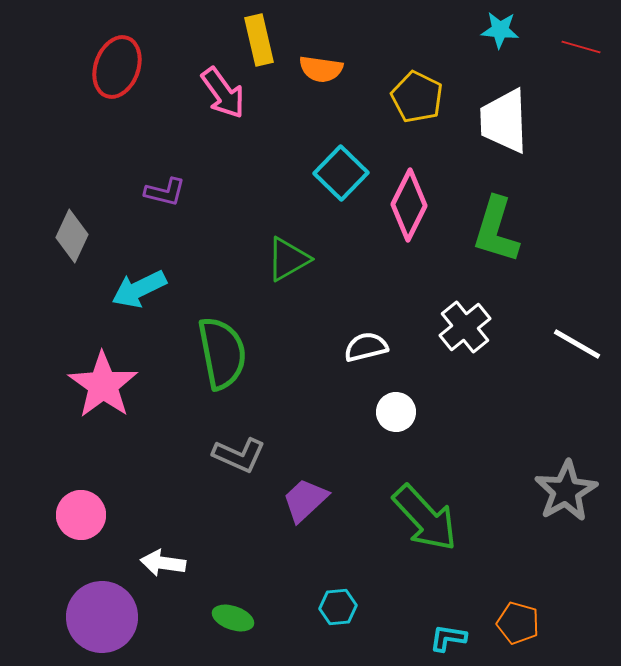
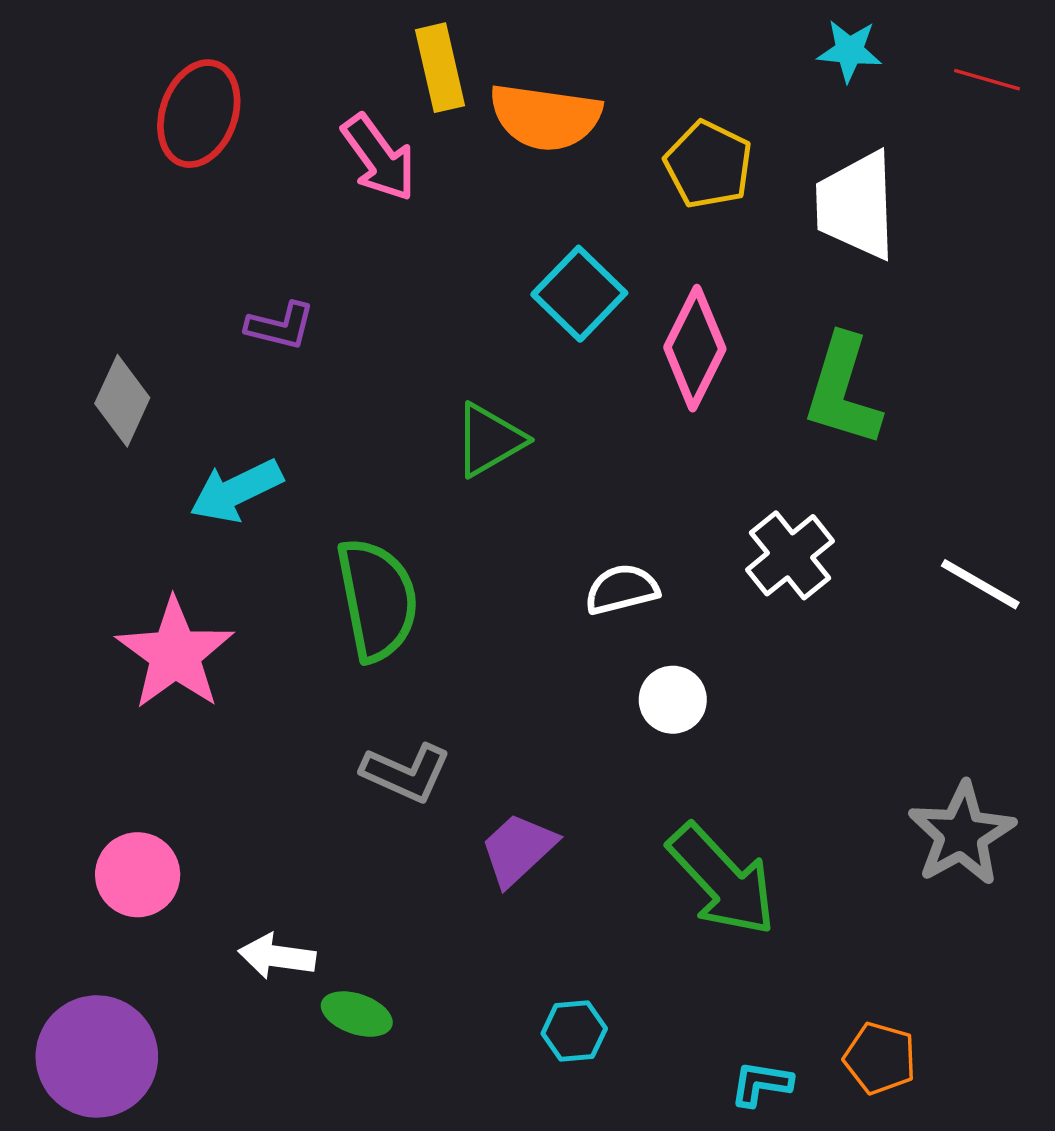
orange semicircle: (321, 69) -> (545, 117), size x1.5
purple circle: (102, 617) -> (97, 1056), moved
green ellipse: (233, 618) -> (357, 1014), moved

